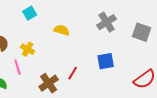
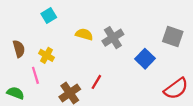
gray cross: (107, 22) -> (113, 38), moved
blue square: (106, 61) -> (145, 59), moved, turned -36

